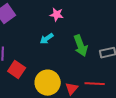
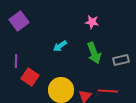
pink star: (57, 15) -> (92, 22), moved

